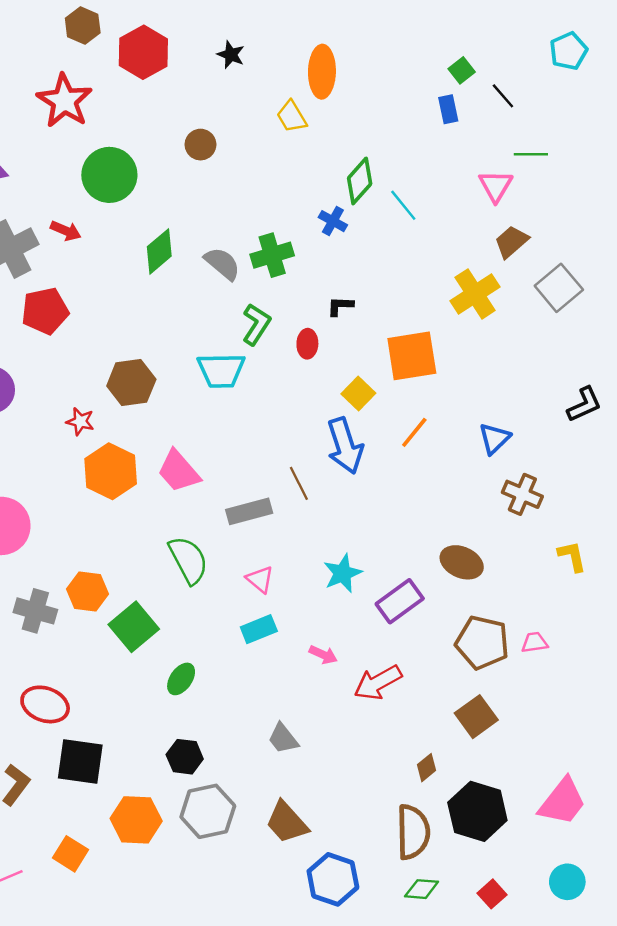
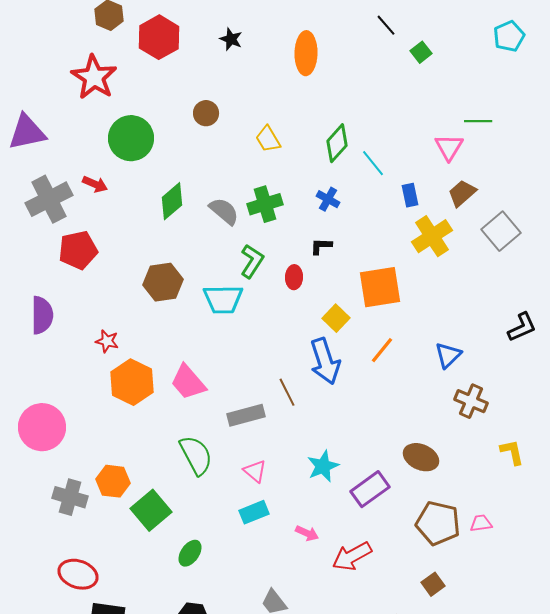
black line: (503, 96) -> (386, 25), moved
blue rectangle: (448, 109) -> (410, 195), moved
yellow trapezoid: (292, 117) -> (268, 139), moved
blue cross: (333, 221) -> (328, 199), moved
brown hexagon: (131, 383) -> (163, 282), moved
brown square: (476, 717) -> (433, 584), size x0.7

